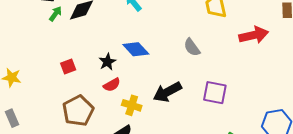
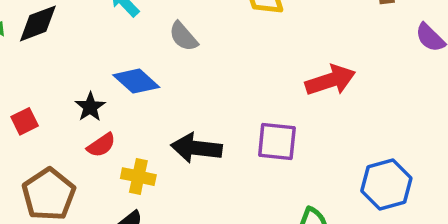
red arrow: (254, 35) -> (330, 80), moved
gray semicircle: (192, 47) -> (183, 36), moved
black arrow: (167, 92) -> (196, 148), turned 40

